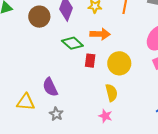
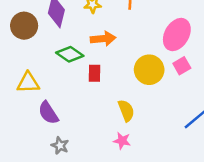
yellow circle: (119, 63) -> (149, 70), moved
yellow triangle: (26, 102) -> (28, 83), moved

